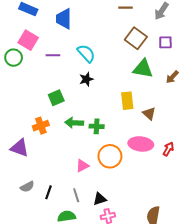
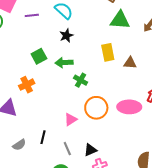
brown triangle: (149, 114) -> (130, 63), turned -32
green arrow: (74, 123) -> (64, 63), moved
green cross: (97, 126) -> (81, 80), turned 32
pink ellipse: (141, 144) -> (129, 107), moved
black line: (49, 192) -> (43, 137), moved

